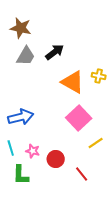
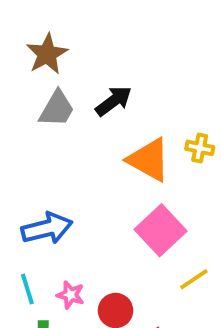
brown star: (21, 28) -> (47, 54), turned 30

